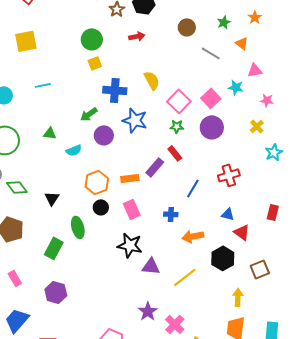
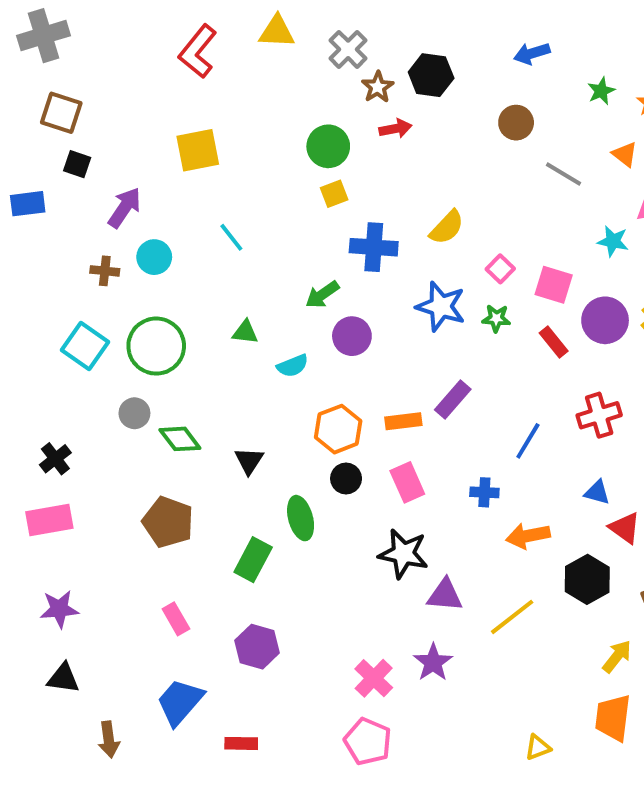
green star: (224, 22) -> (601, 91), moved
red arrow: (137, 36) -> (395, 129), moved
yellow semicircle: (152, 80) -> (447, 227), turned 72
cyan line: (43, 85) -> (231, 237), turned 63
pink square: (211, 98) -> (554, 285), moved, turned -30
pink square: (179, 101) -> (500, 269), size x0.6
blue star: (135, 120) -> (441, 306), moved
purple circle: (212, 127) -> (605, 320), moved
red rectangle: (175, 153) -> (554, 342), moved
yellow arrow: (238, 297) -> (617, 656), turned 36
purple star: (148, 311) -> (433, 662), moved
pink cross: (175, 324) -> (374, 678), moved

